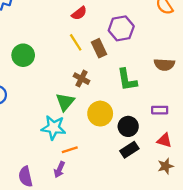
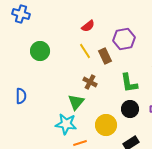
green circle: (23, 55) -> (40, 51), moved
yellow circle: (100, 114) -> (106, 125), moved
black circle: (128, 126) -> (130, 109), moved

